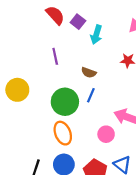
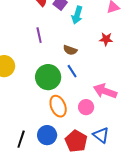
blue line: (91, 95) -> (72, 71), turned -56
orange ellipse: (63, 133) -> (58, 106), moved

